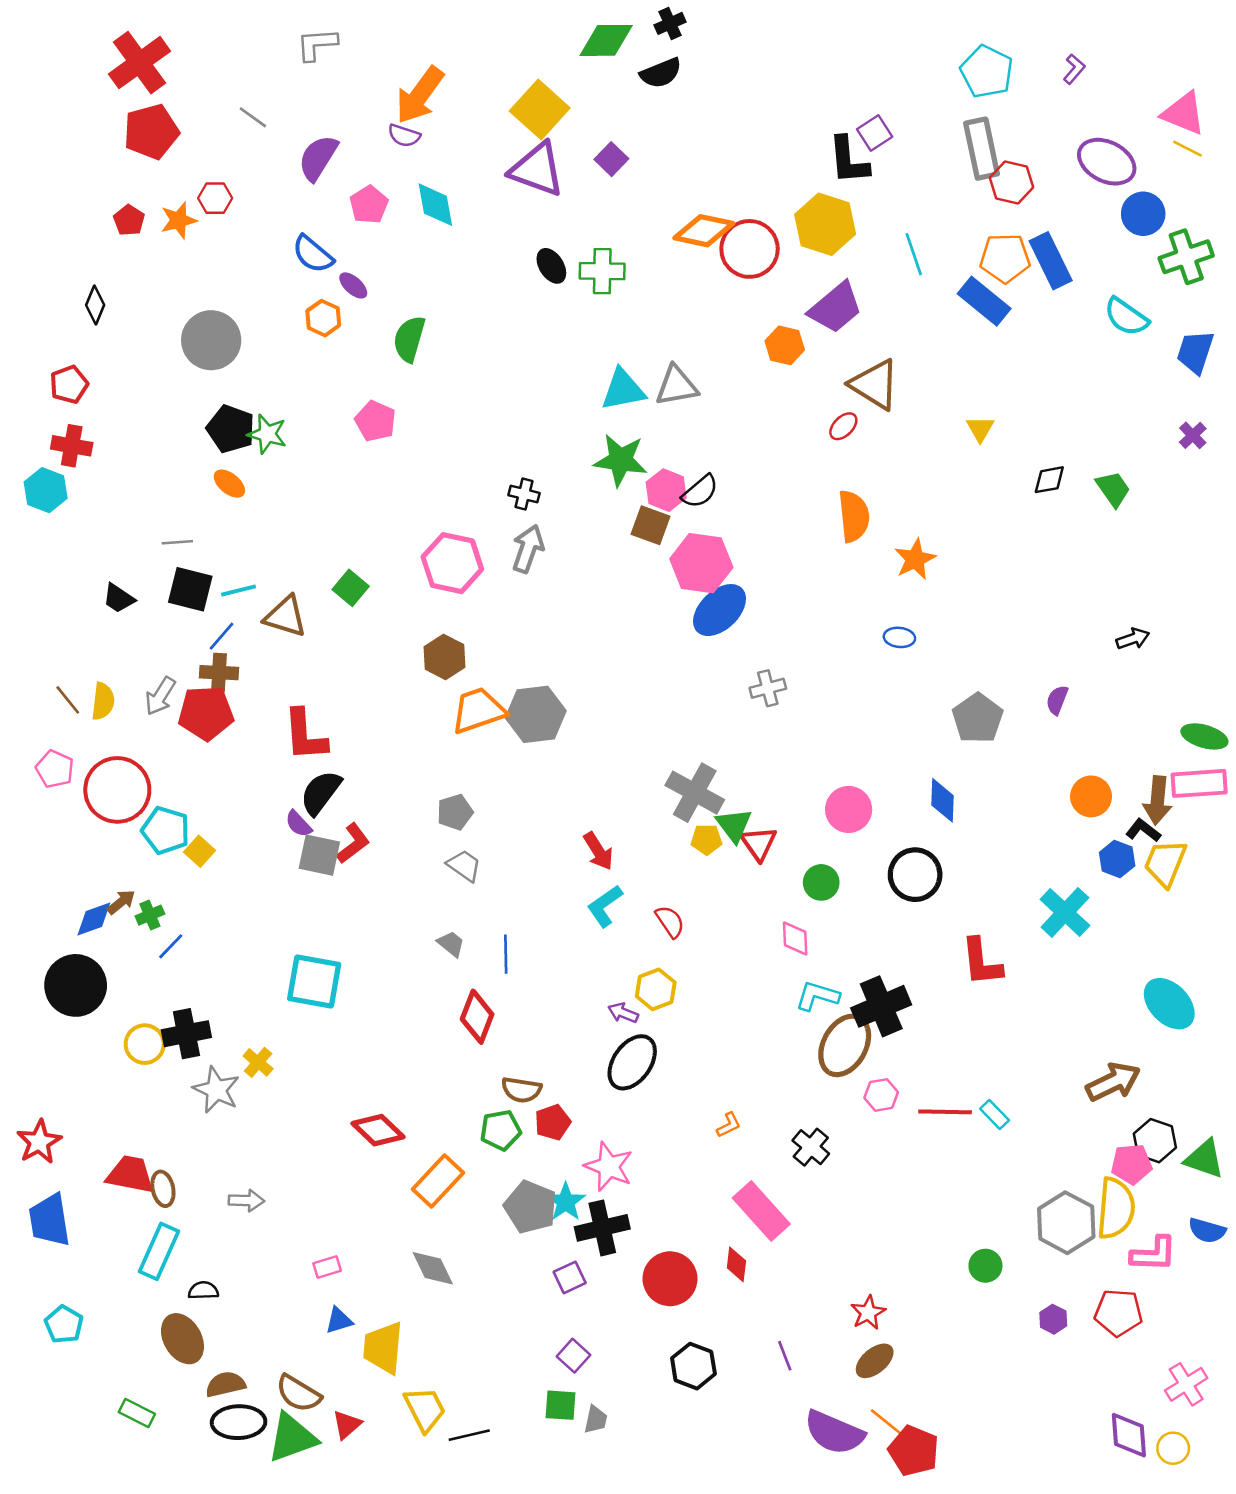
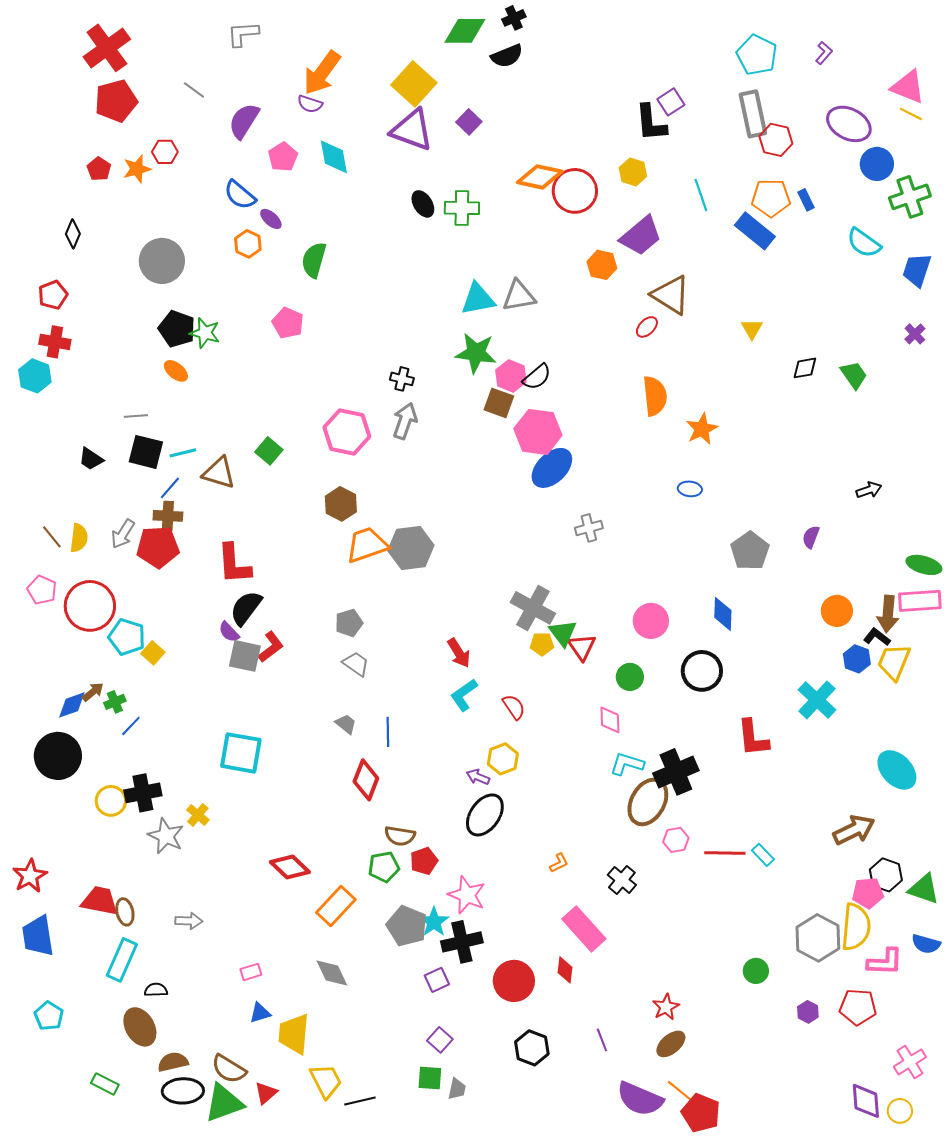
yellow hexagon: (825, 224) -> (633, 172), size x0.6
blue rectangle: (1051, 261) -> (806, 200), size x0.5

